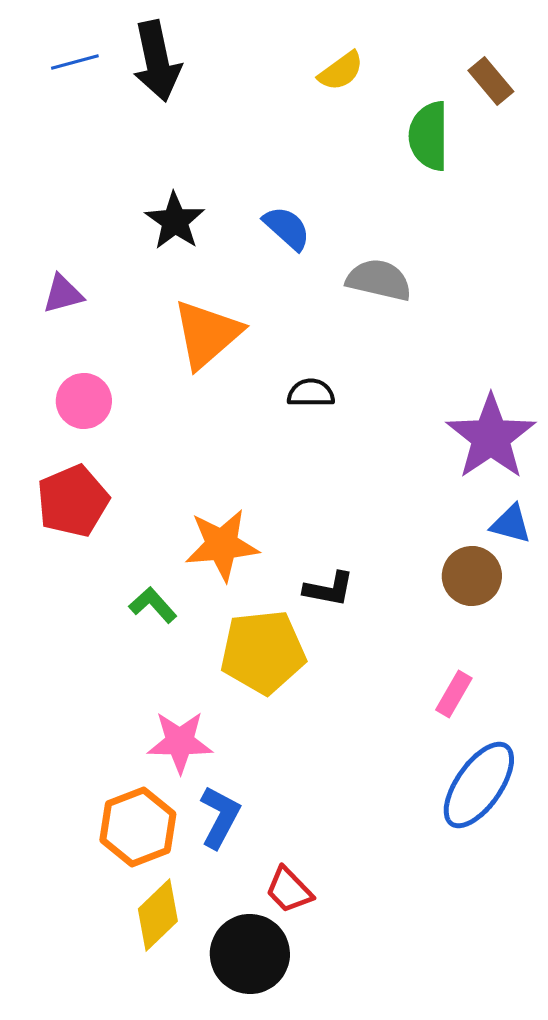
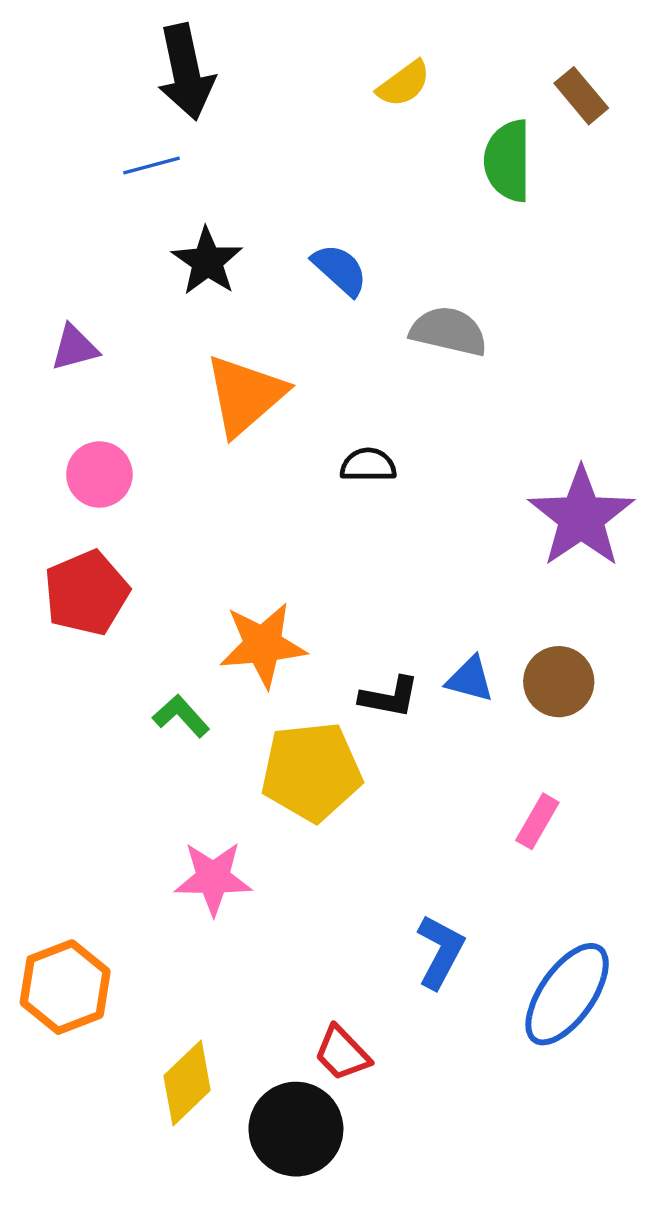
blue line: (75, 62) -> (152, 165), moved
blue triangle: (511, 524) -> (470, 679), moved
blue ellipse: (479, 785) -> (567, 994), moved
blue L-shape: (220, 817) -> (440, 952), moved
orange hexagon: (138, 827) -> (65, 987), moved

